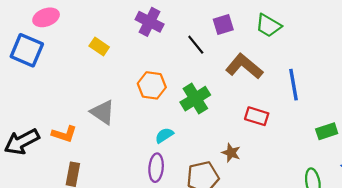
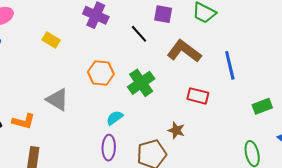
purple square: (223, 25) -> (163, 14), turned 30

